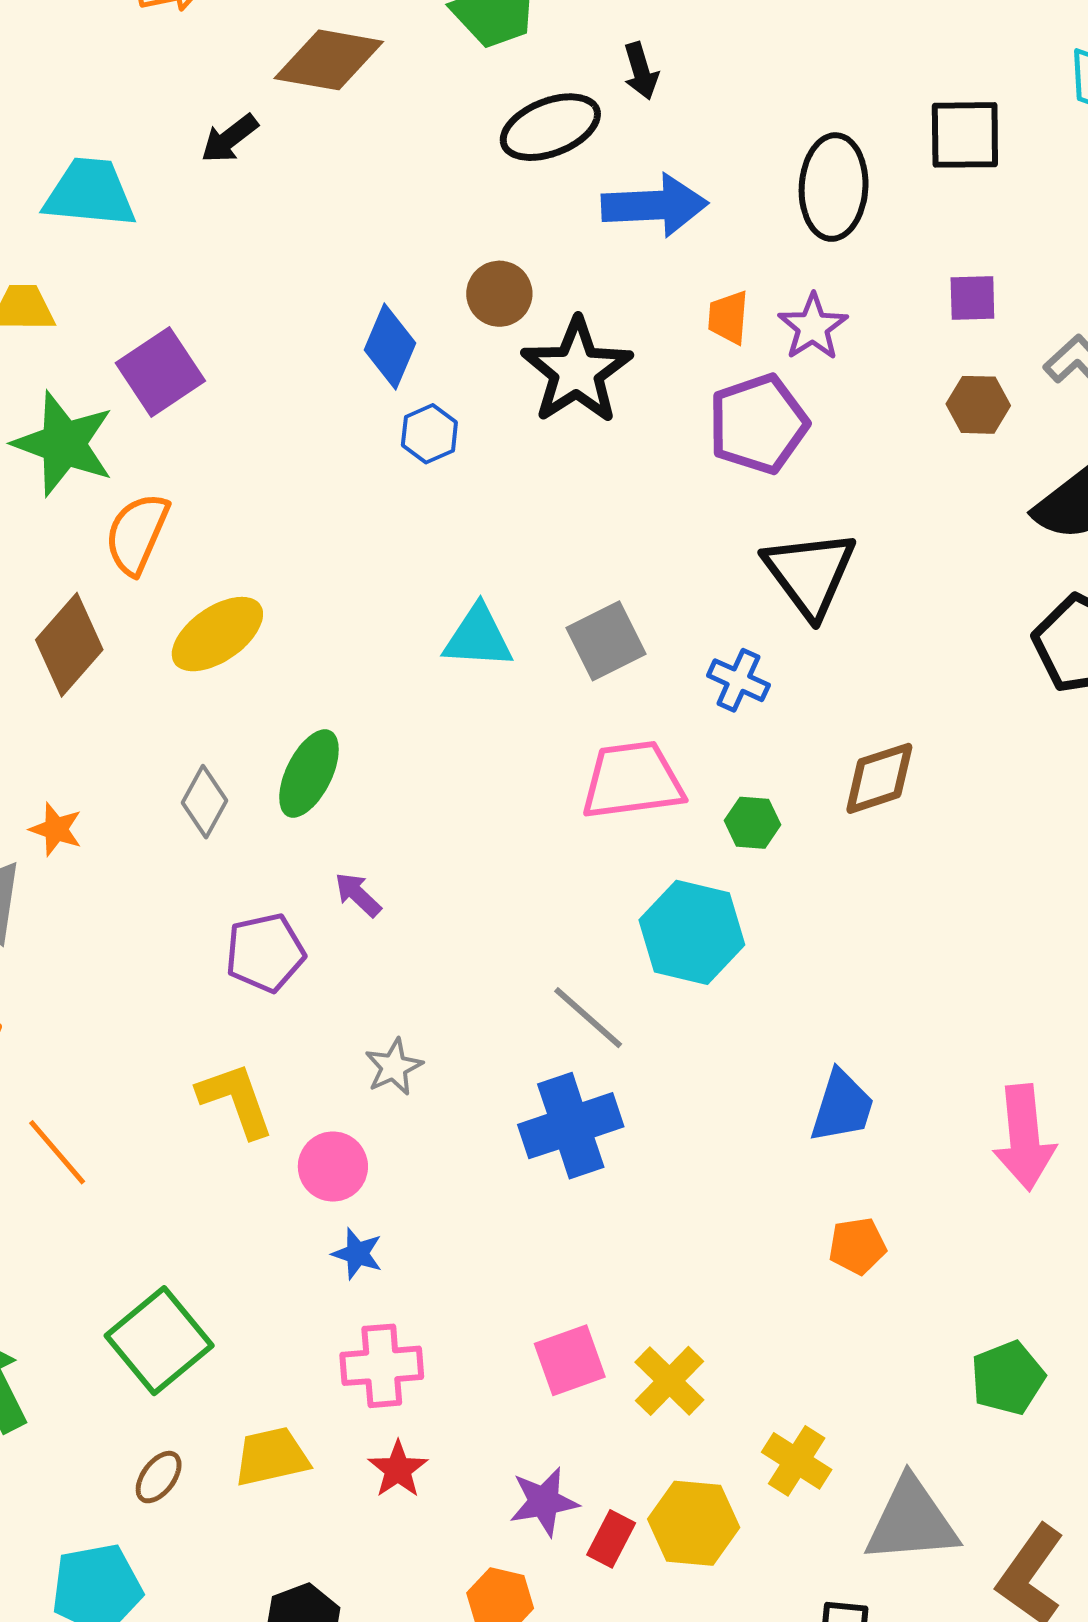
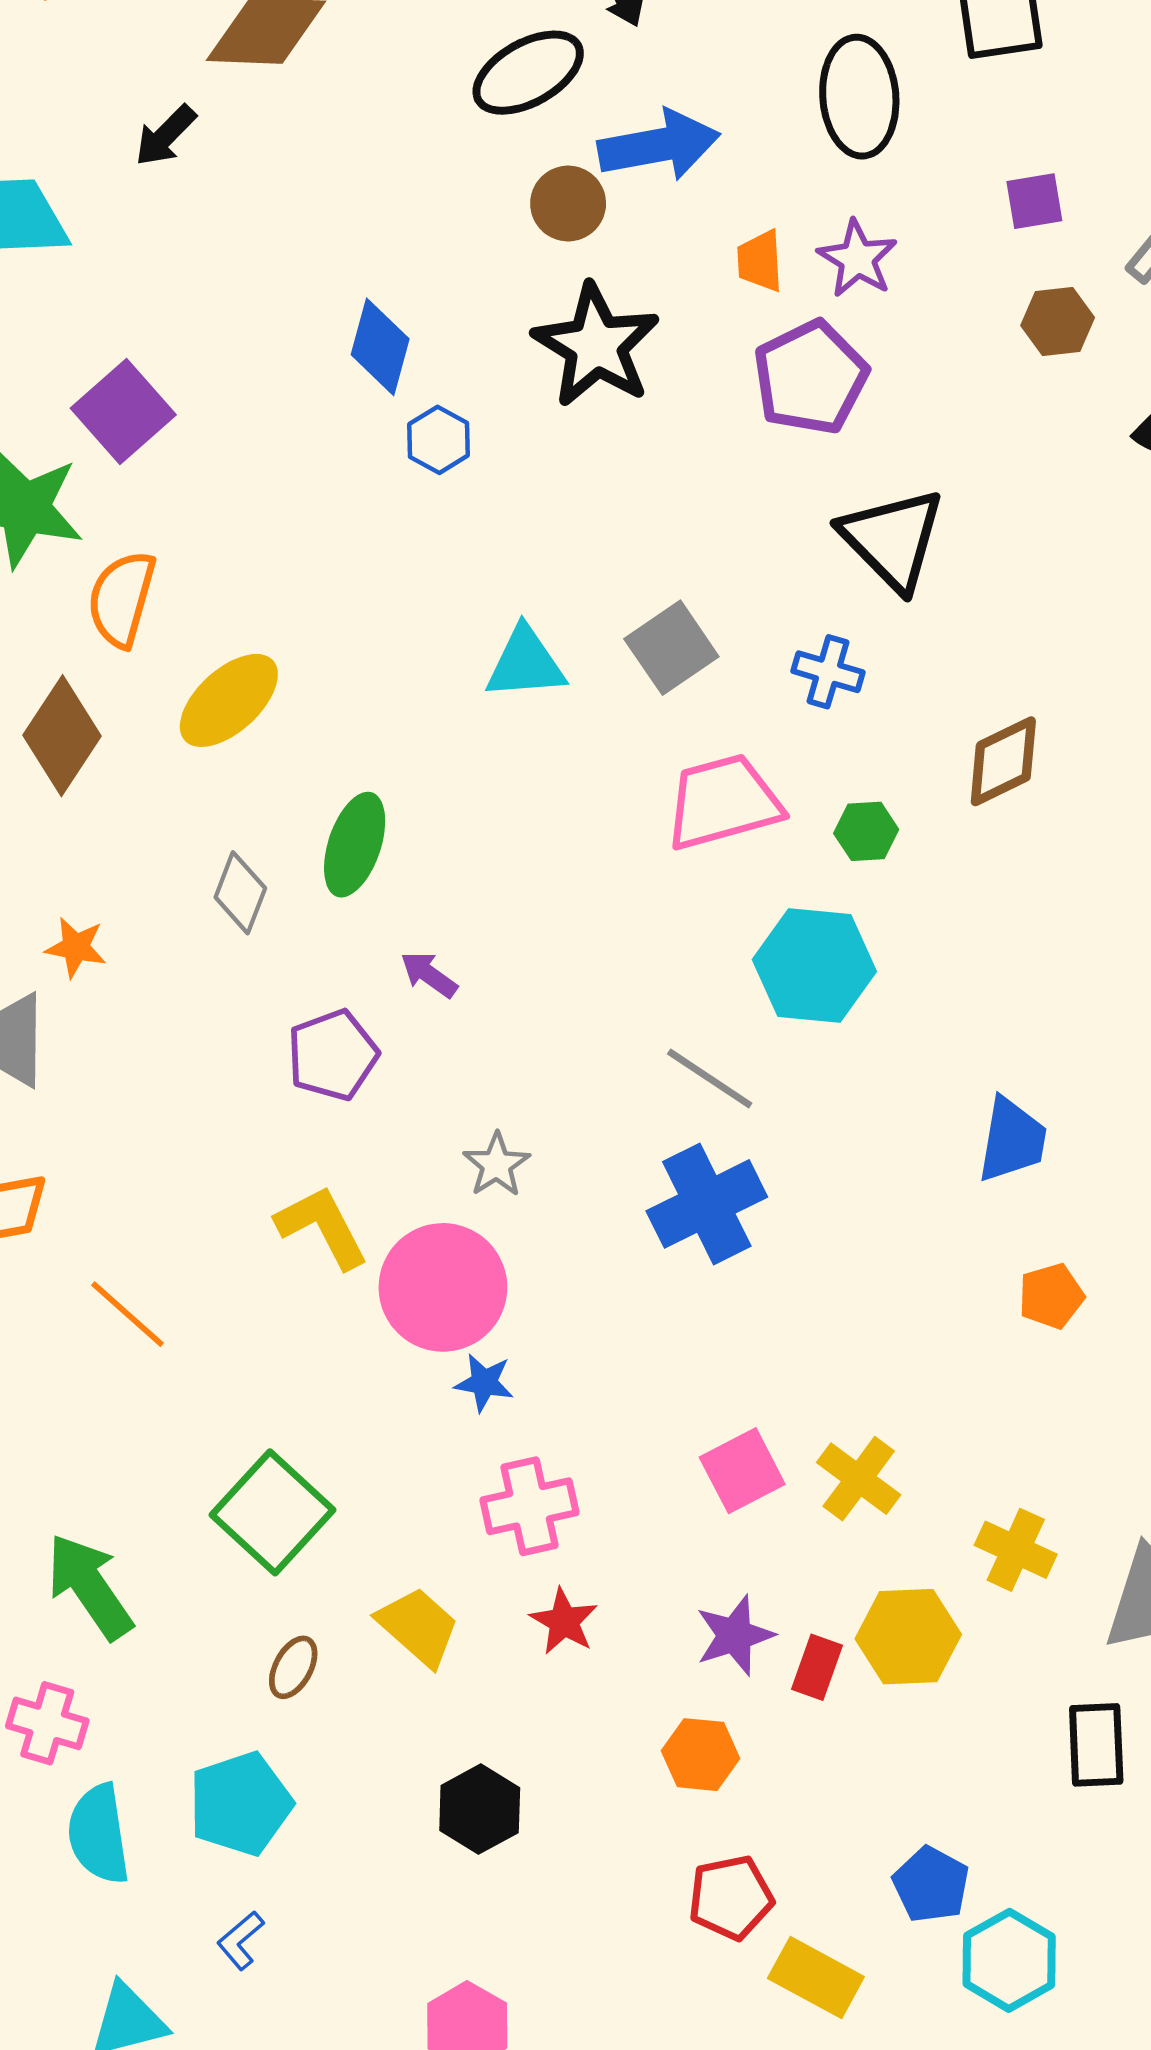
brown circle: (499, 294) -> (568, 204), moved
pink circle: (333, 1167) -> (443, 1287), size x1.6
yellow trapezoid: (271, 1457) -> (418, 1627), turned 62

